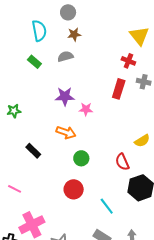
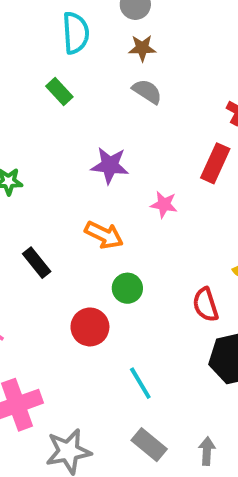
gray semicircle: (65, 56) -> (147, 91), moved, turned 42
pink star: (86, 109) -> (164, 204), moved
red circle: (74, 189) -> (90, 327), moved
cyan line: (107, 206) -> (140, 383), moved

